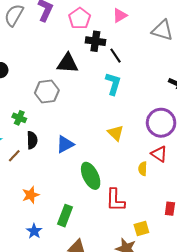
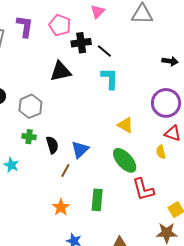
gray hexagon: (47, 92) -> (30, 106), moved
black semicircle: (32, 140) -> (52, 145), moved
brown line: (14, 156) -> (65, 171), moved
green ellipse: (91, 176) -> (125, 160), moved
green rectangle: (65, 216) -> (97, 200), moved

